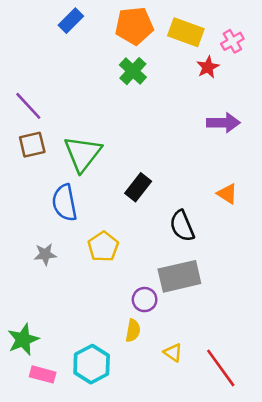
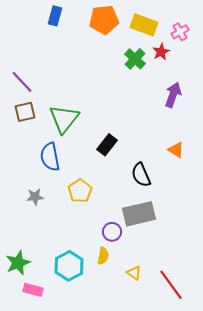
blue rectangle: (71, 21) -> (55, 16), turned -30
green cross: (133, 71) -> (135, 59), moved
purple arrow: (223, 123) -> (173, 95), turned -70
cyan hexagon: (92, 364) -> (69, 266), moved

